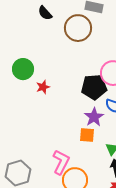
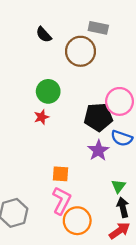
green circle: (23, 69) -> (48, 91), moved
orange square: (87, 135) -> (60, 174), moved

